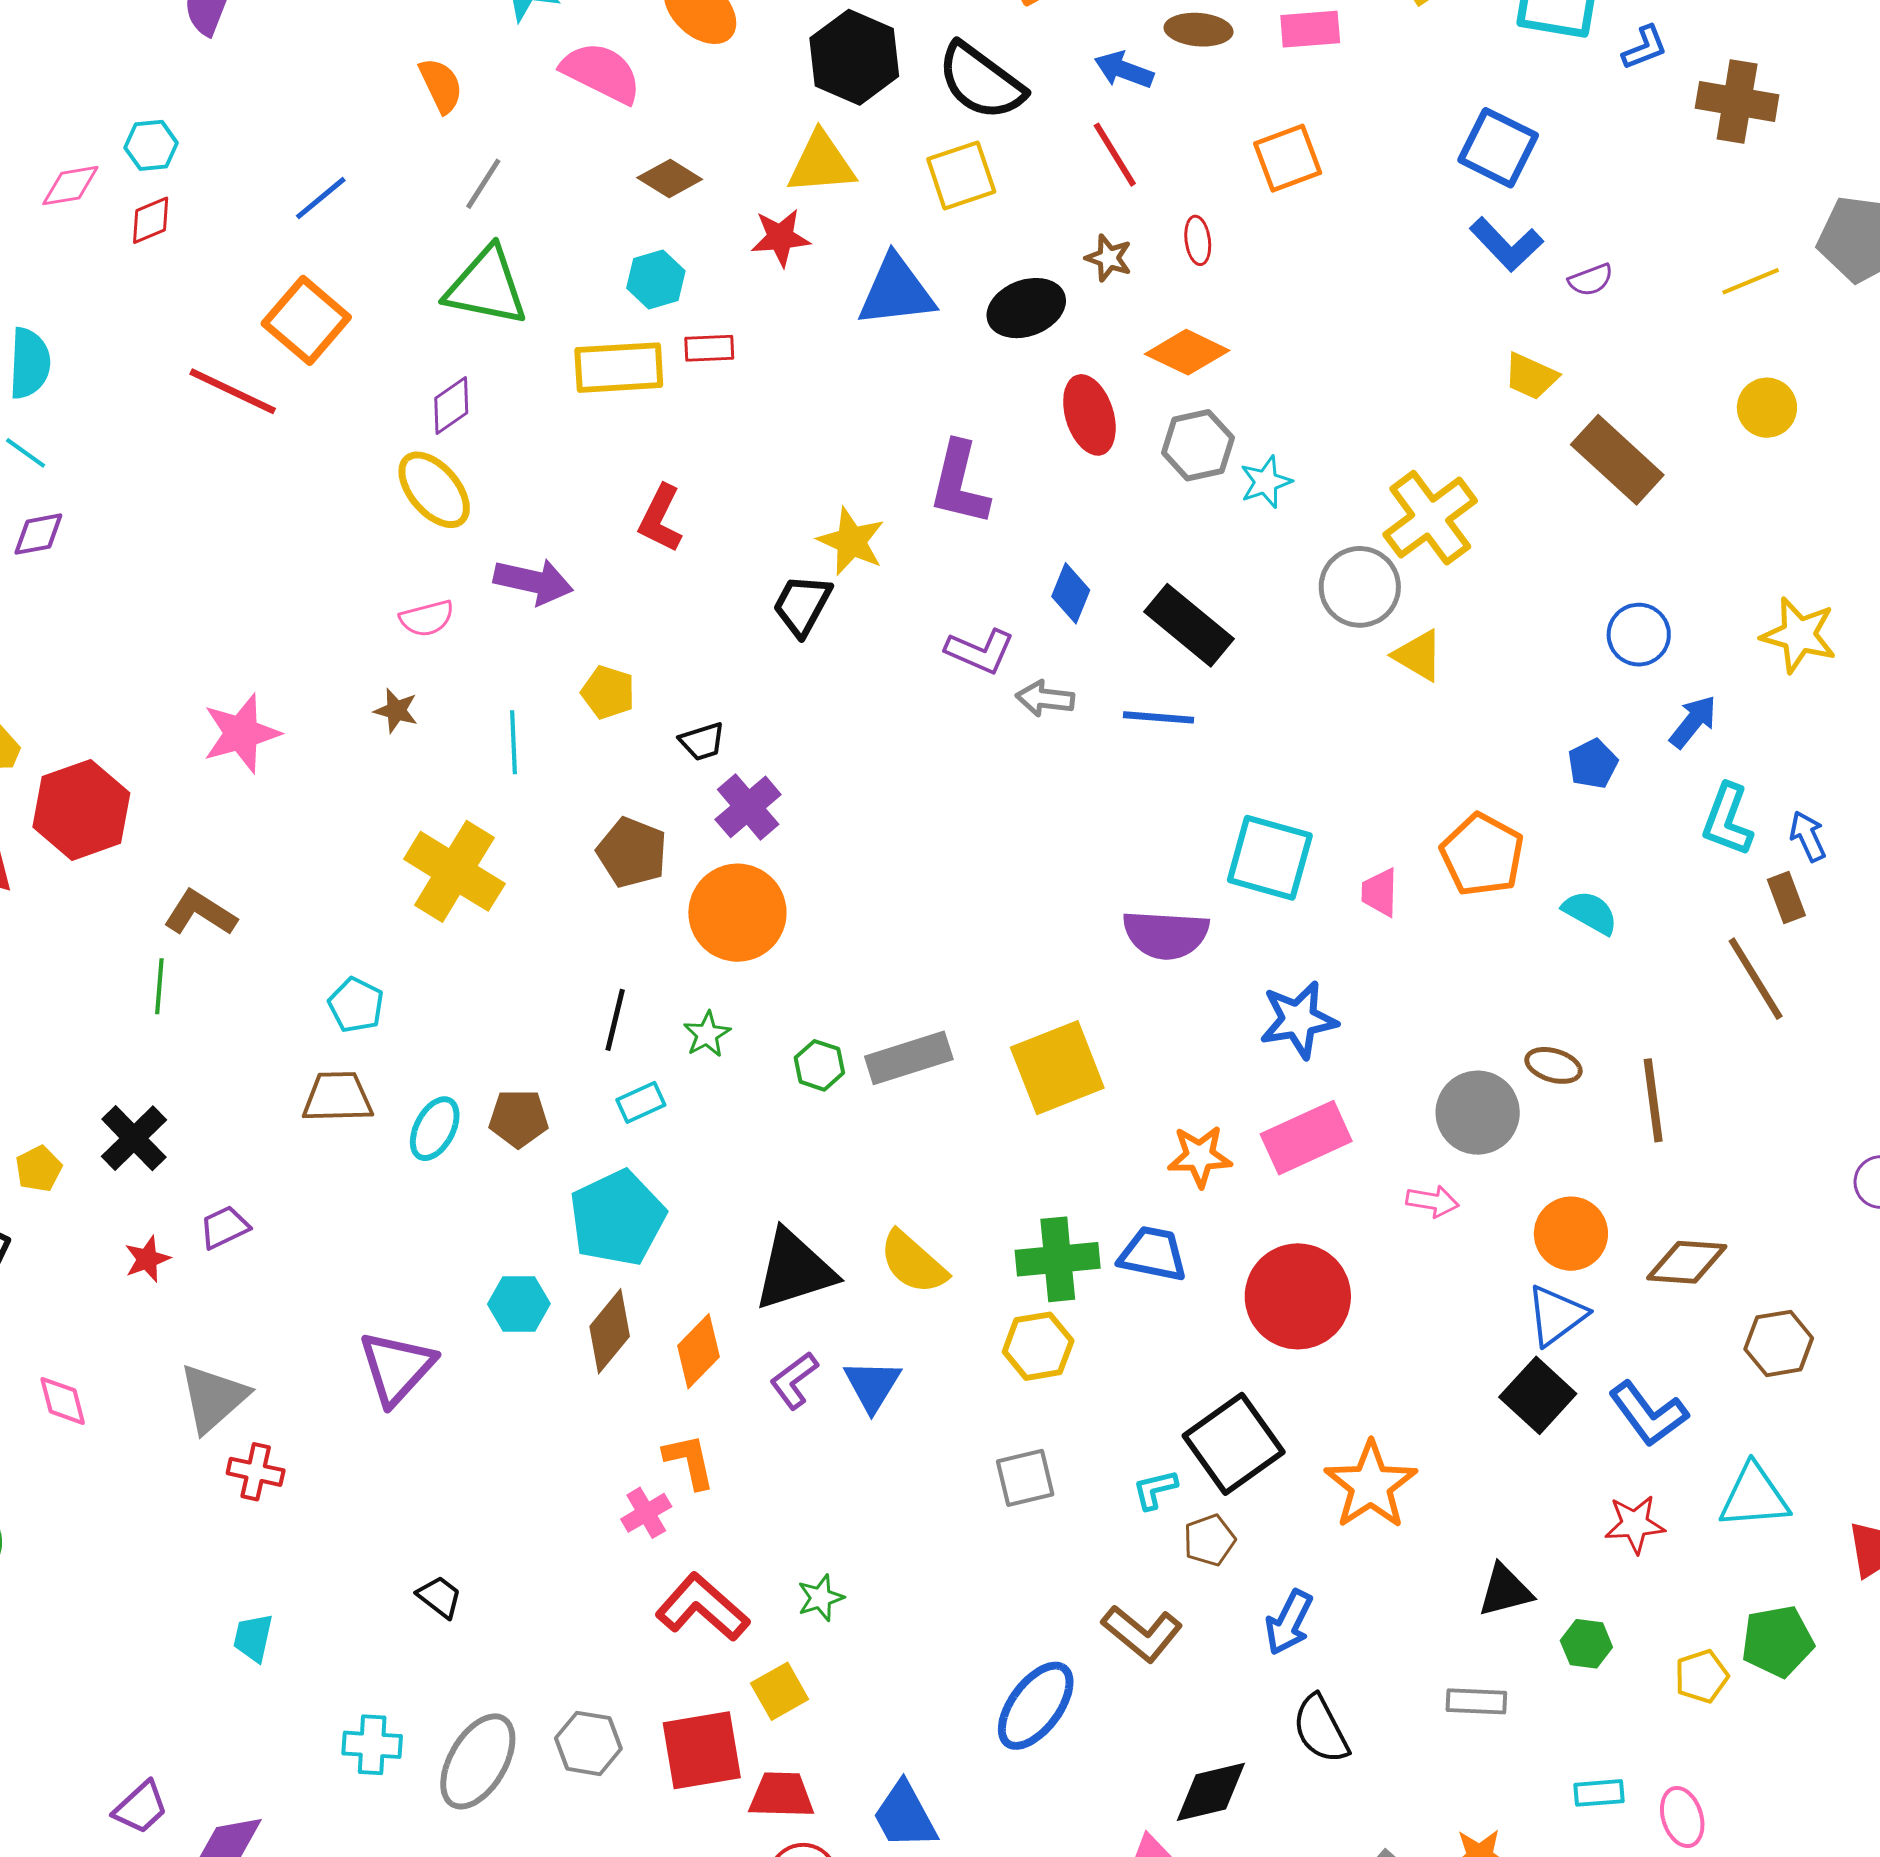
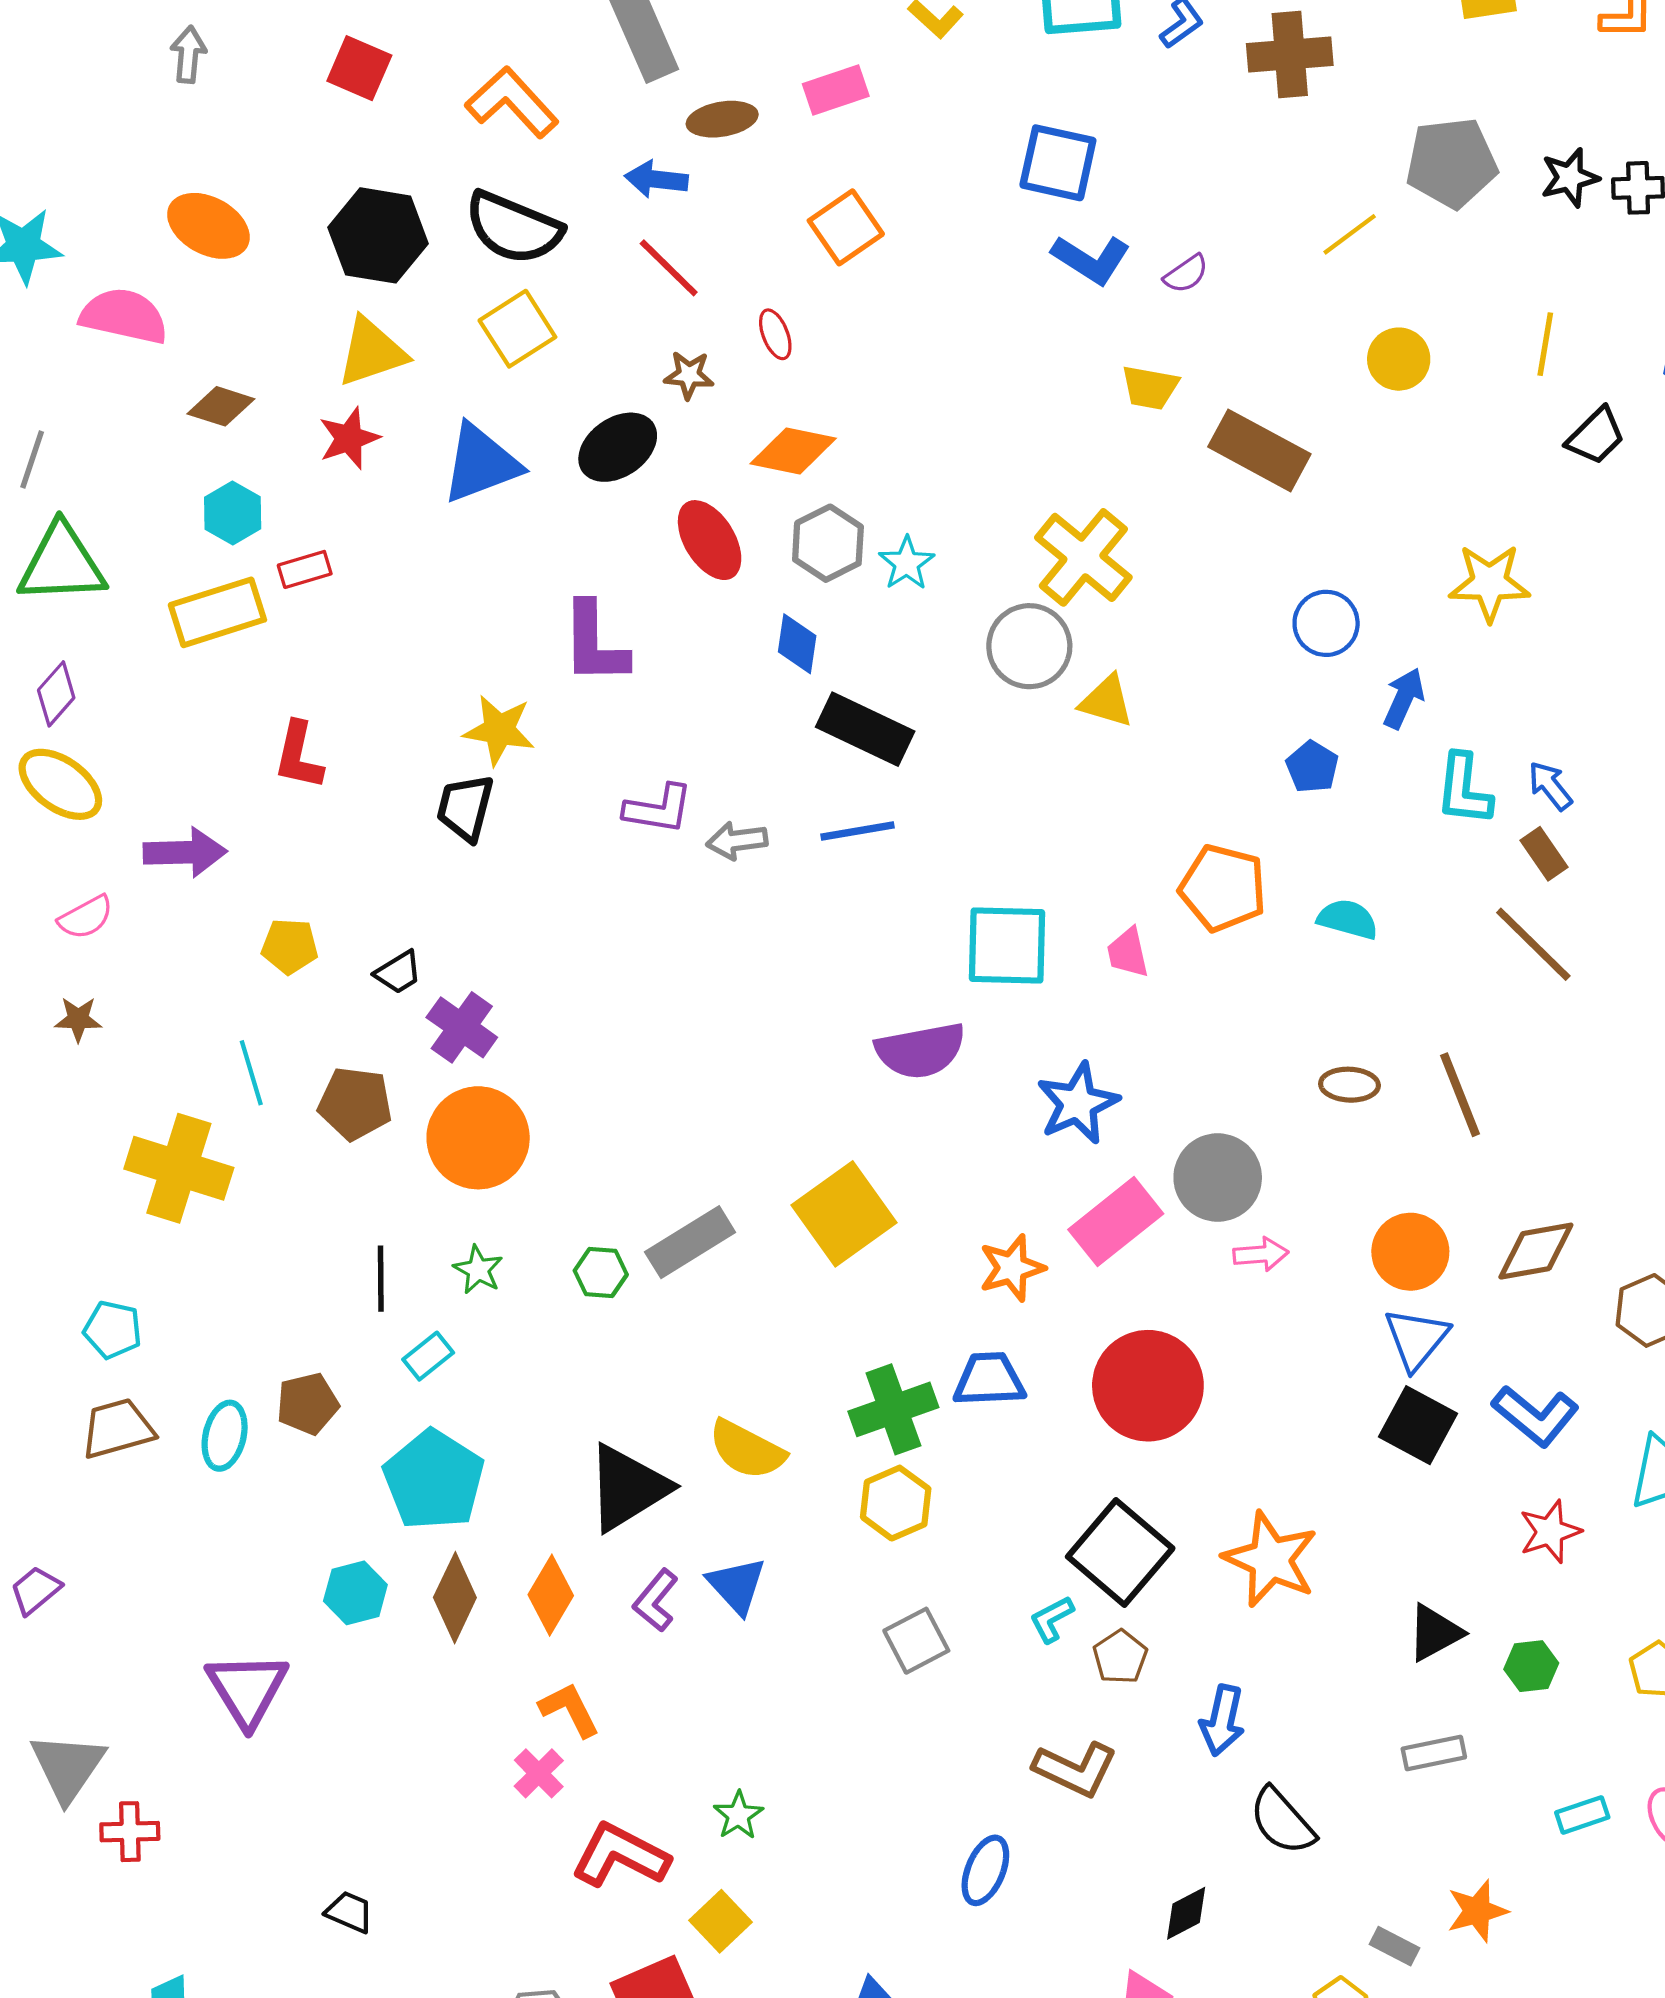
blue diamond: (1071, 593) -> (797, 644), moved
cyan line: (514, 742) -> (251, 1073), moved
gray circle: (1478, 1113) -> (1218, 1178), moved
blue ellipse: (1036, 1706) -> (985, 1870), size x0.7
black diamond: (1211, 1792) -> (1186, 1913), size x0.7

